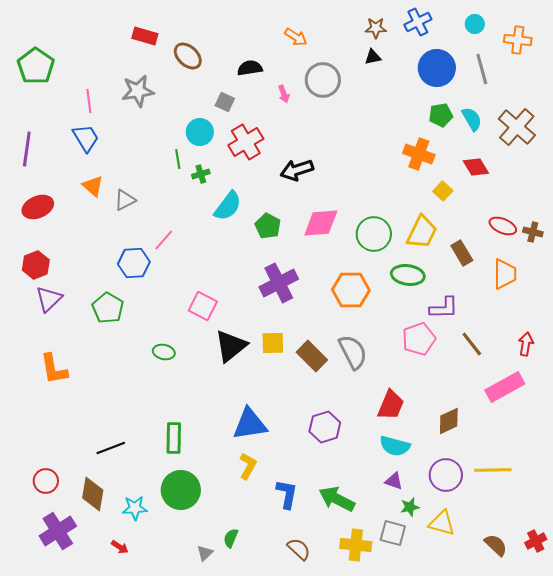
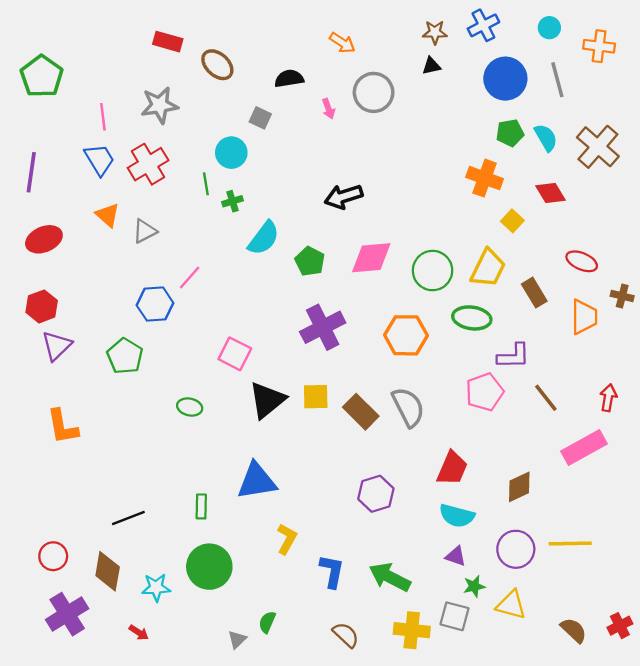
red cross: (246, 142) -> (148, 164), moved
brown cross: (533, 232) -> (622, 296), moved
blue triangle: (250, 424) -> (257, 481), moved
green rectangle: (174, 438) -> (201, 506), size x0.7

